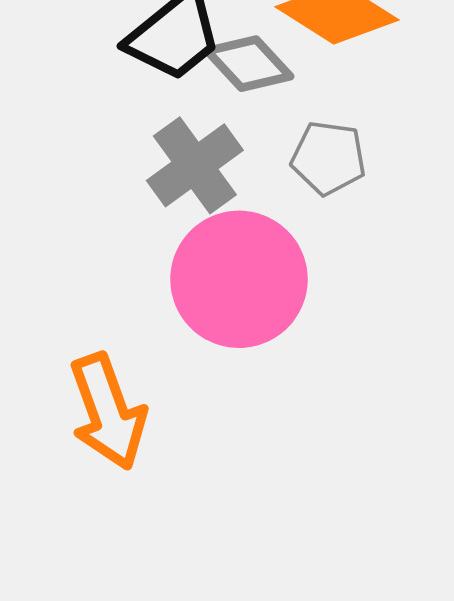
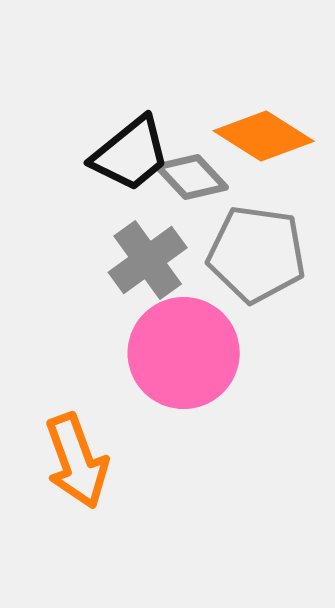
gray pentagon: (328, 158) -> (257, 254), size x1.6

